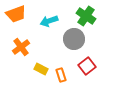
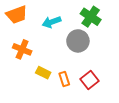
orange cross: (21, 47) -> (22, 49), turned -30
red square: (87, 66) -> (90, 80), moved

